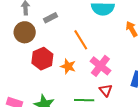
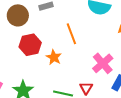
pink cross: (100, 66) -> (103, 63), moved

